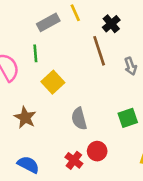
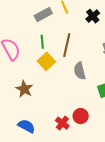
brown line: (99, 51) -> (67, 45), moved, turned 30
green line: (35, 53) -> (42, 42), moved
gray semicircle: (79, 119) -> (80, 71), moved

